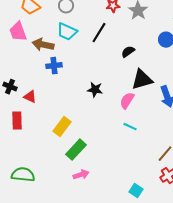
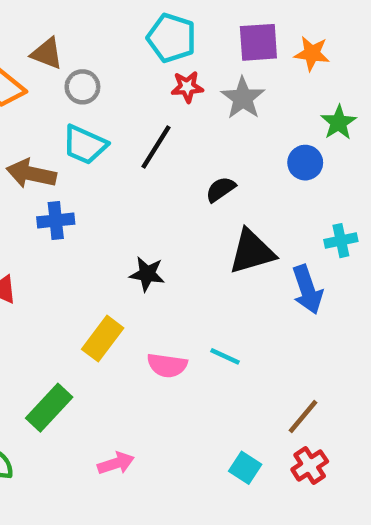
pink semicircle: (127, 101) -> (167, 365), moved, turned -114
yellow rectangle: (62, 127) -> (103, 339), moved
green rectangle: (76, 150) -> (49, 408), moved
cyan square: (136, 191) -> (245, 468), moved

